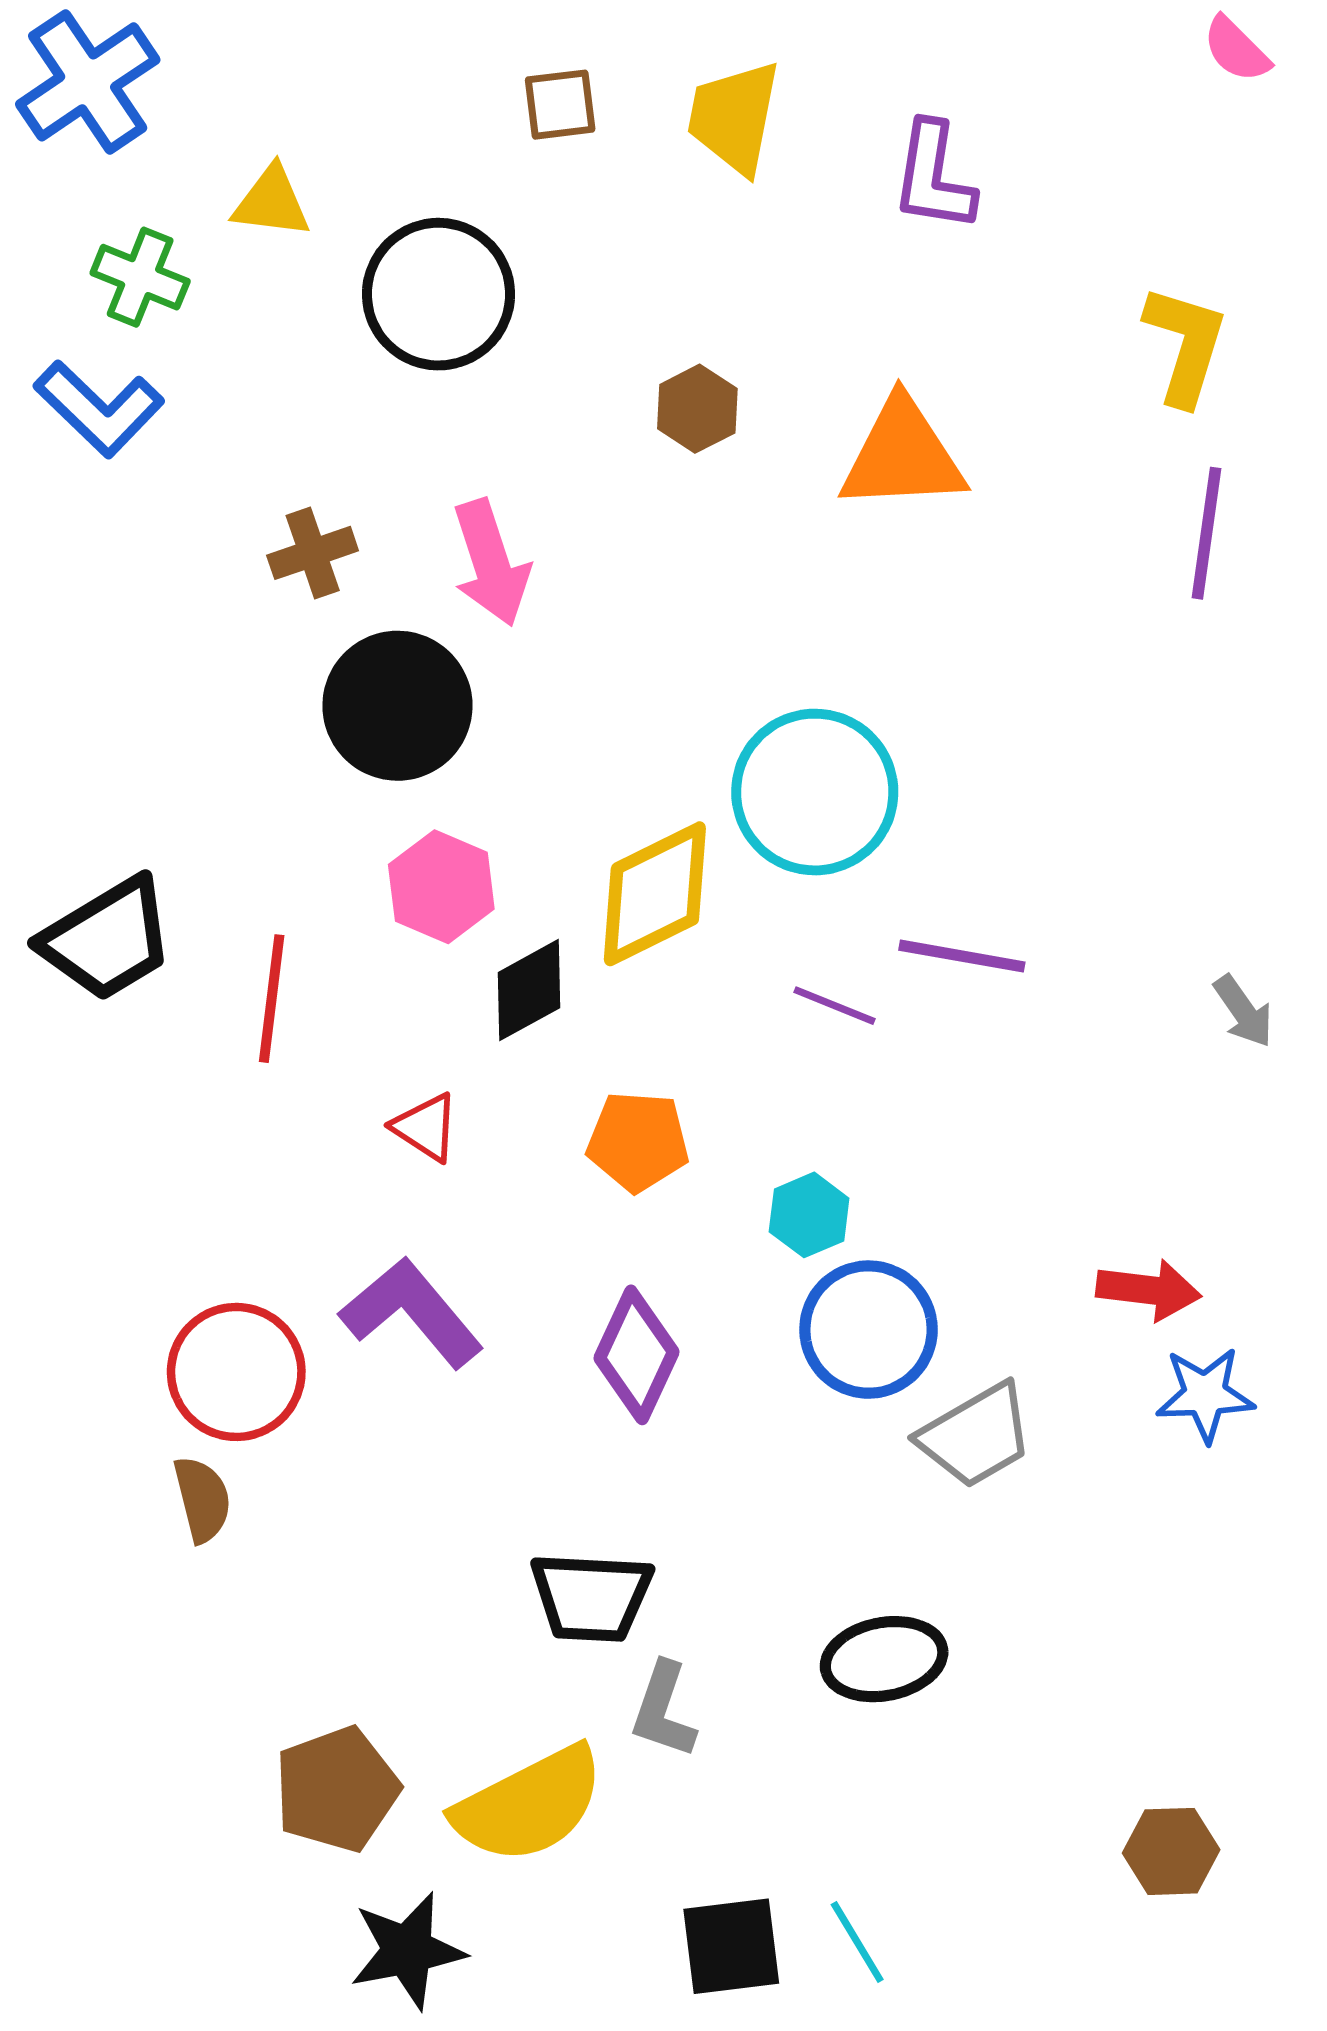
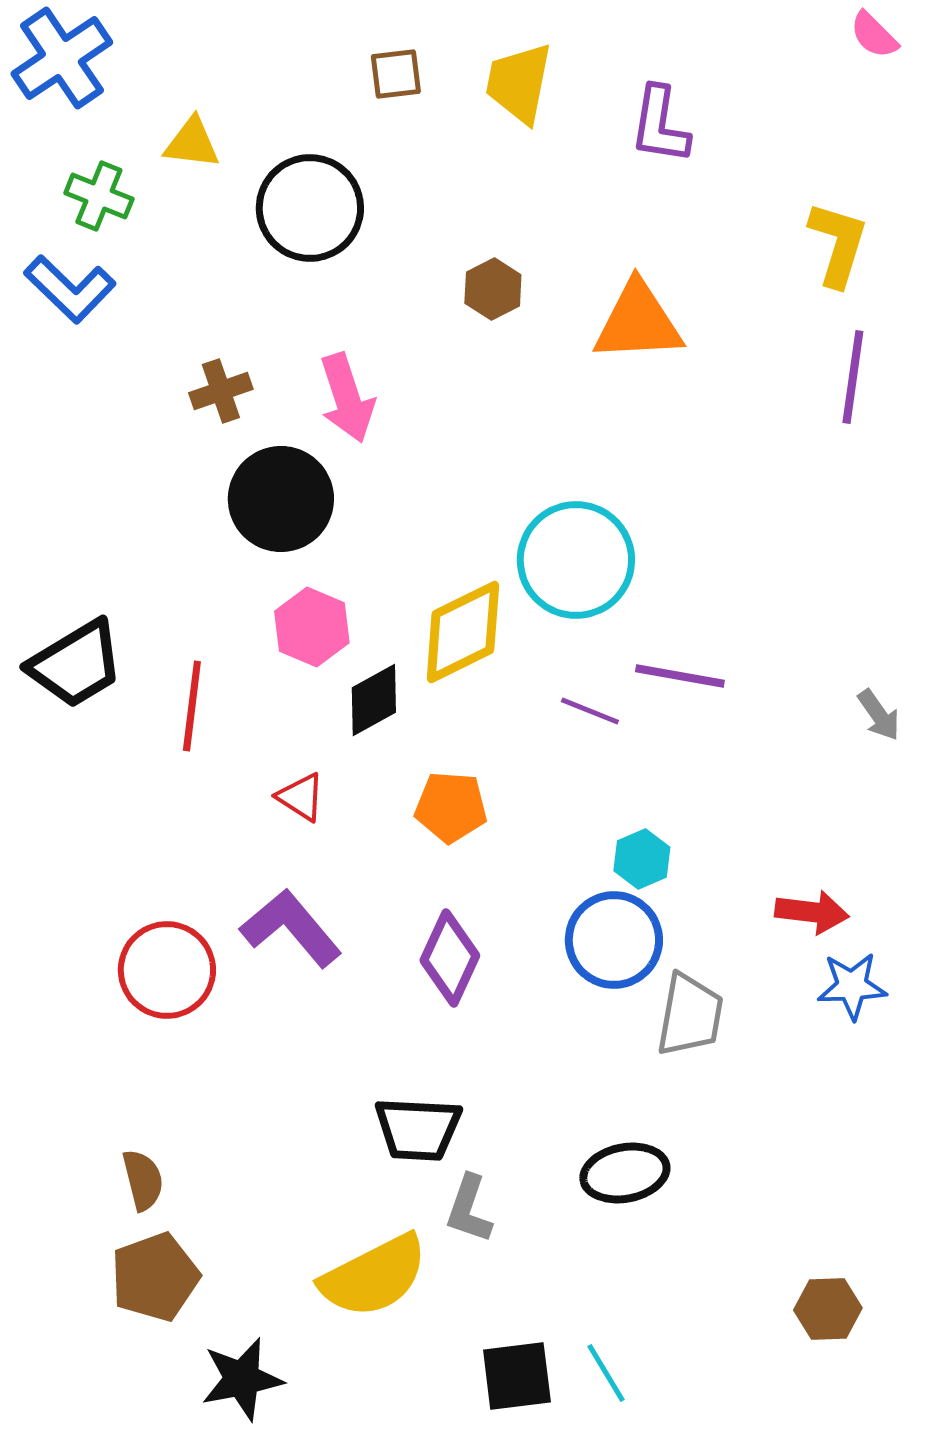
cyan hexagon: (809, 1215) -> (642, 859), moved
gray trapezoid: (976, 1436) -> (690, 1015), turned -50
brown semicircle: (202, 1499) -> (143, 1180), moved
brown pentagon: (337, 1789) -> (155, 1277), moved
black star: (407, 1950) -> (242, 1379), moved

